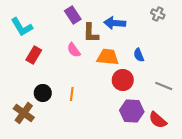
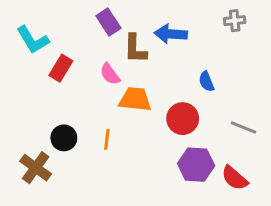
gray cross: (158, 14) -> (235, 21), turned -32
red rectangle: (34, 55) -> (61, 68), moved
orange trapezoid: (108, 57) -> (135, 99), moved

